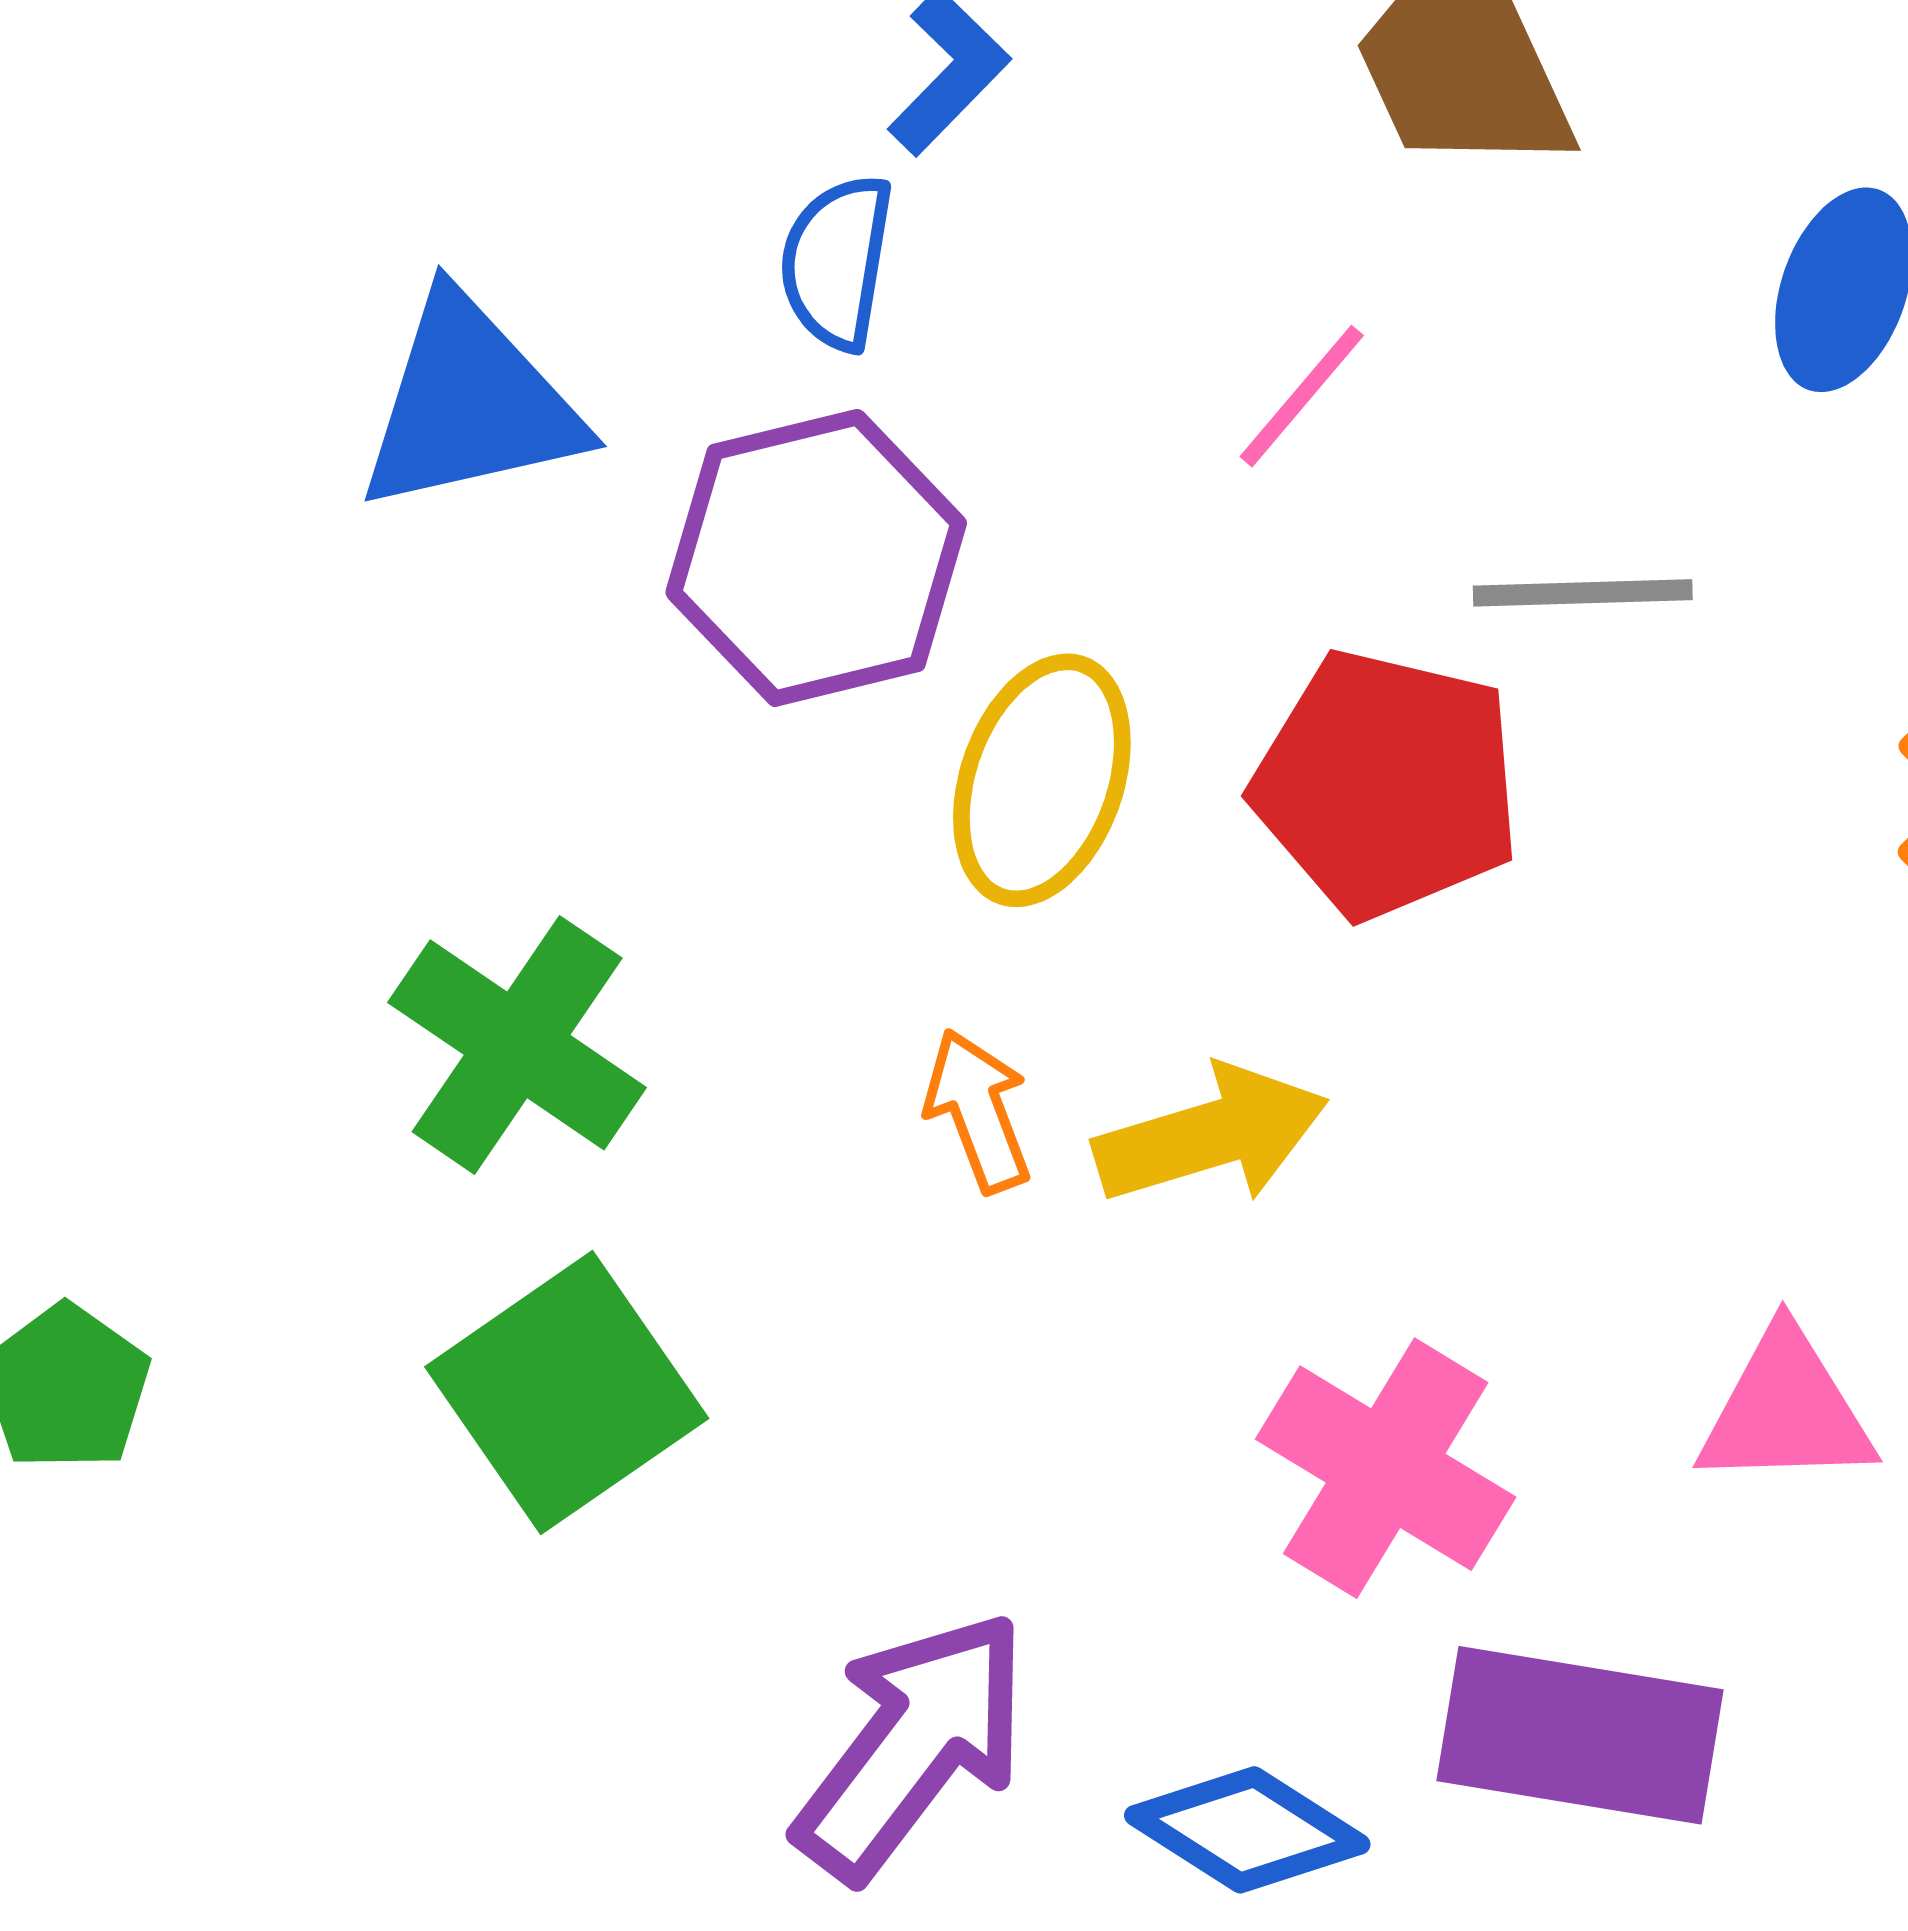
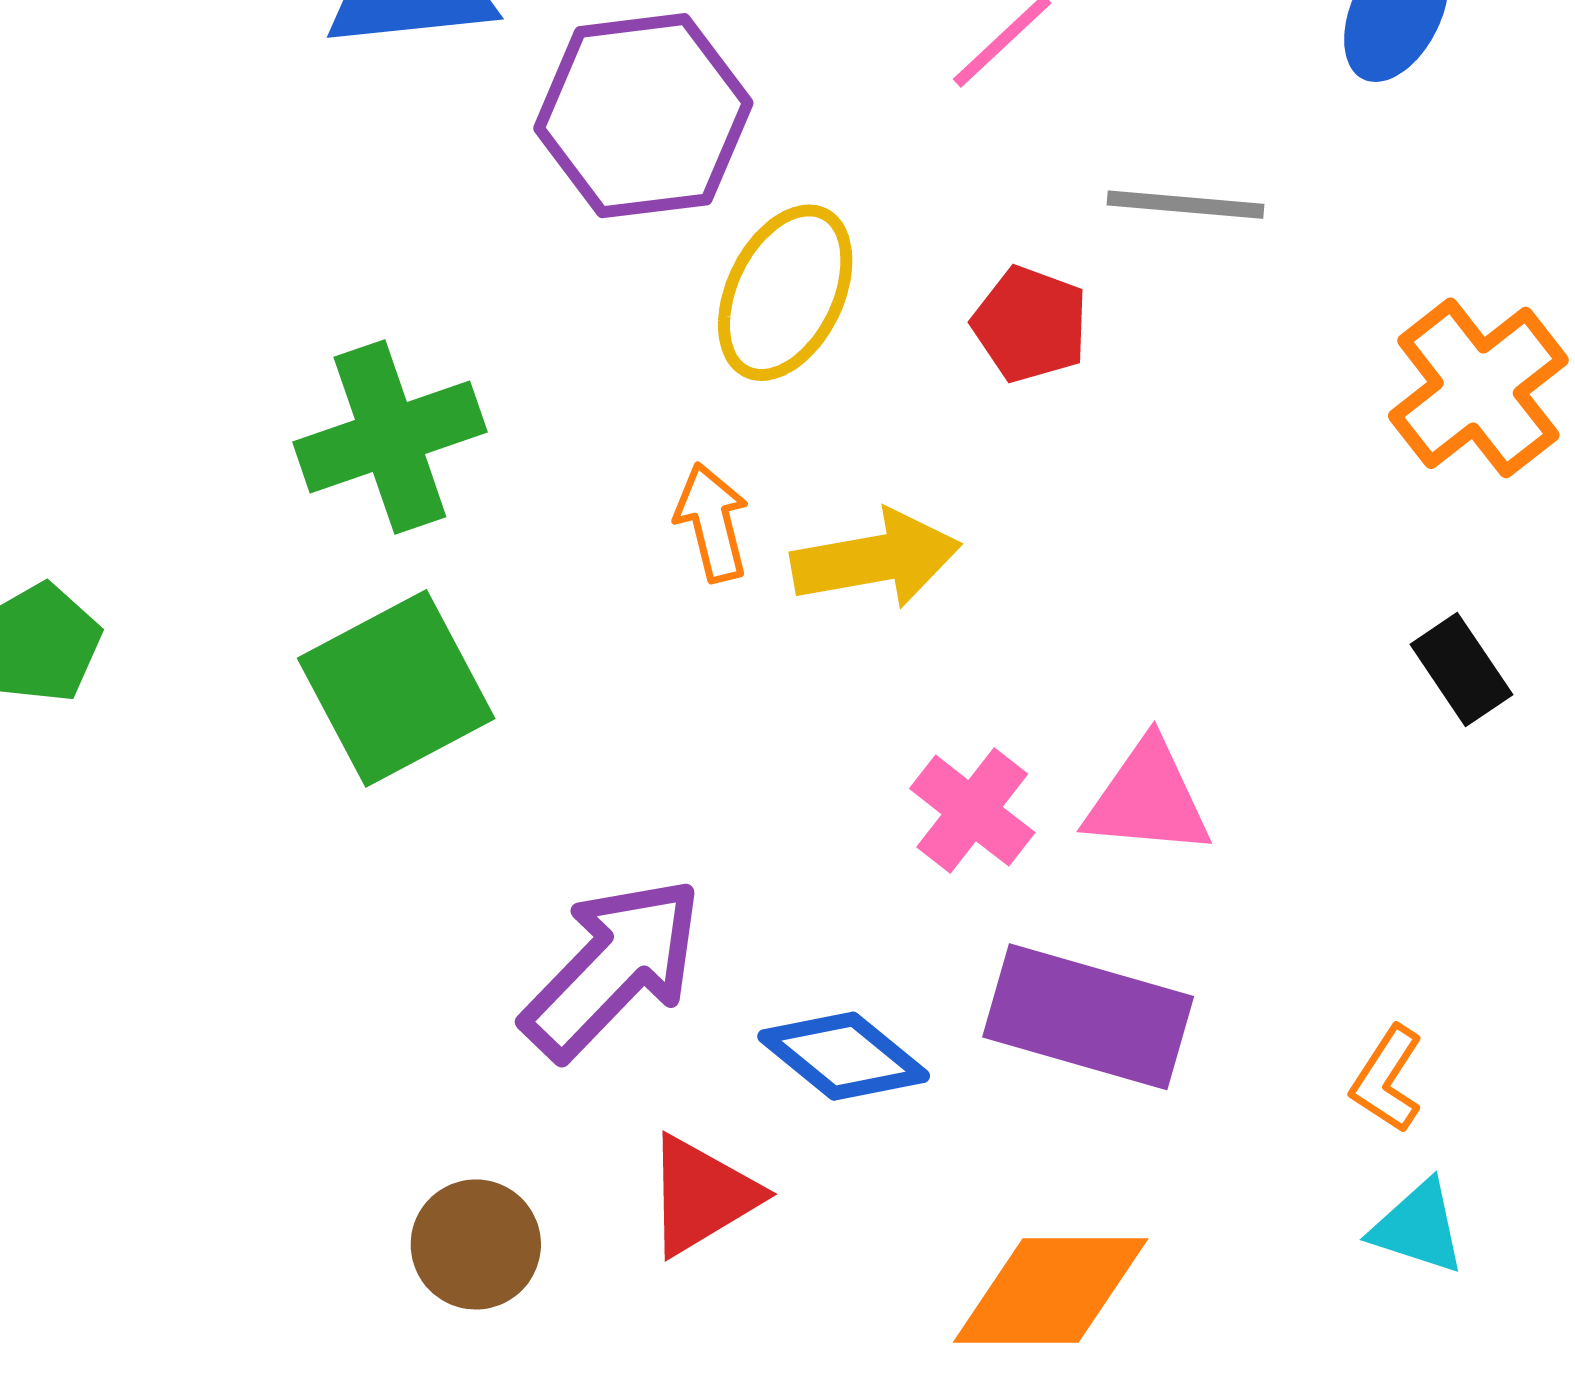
red pentagon: (1387, 784) -> (1030, 324), size x0.6
green cross: (517, 1045) -> (390, 437), turned 30
pink triangle: (1786, 1410) -> (1148, 799), moved
pink cross: (1386, 1468) -> (972, 811), size x0.7

